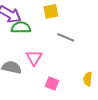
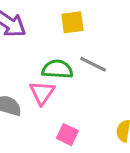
green semicircle: (21, 28) -> (57, 69), moved

